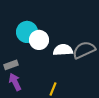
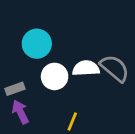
white circle: (39, 40) -> (55, 76), moved
gray semicircle: (84, 50) -> (115, 68), turned 65

